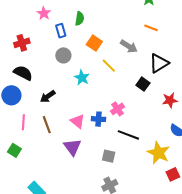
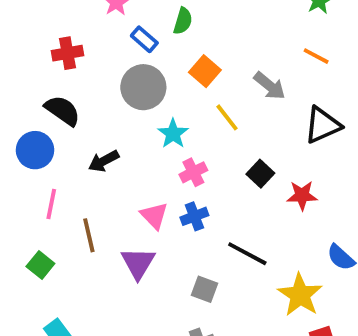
blue rectangle: (61, 31) -> (144, 39), turned -40
gray circle: (63, 55) -> (143, 87), size x1.5
black square: (143, 84) -> (260, 174), moved
red star: (170, 100) -> (302, 195), moved
pink cross: (118, 109) -> (193, 172), moved
blue cross: (98, 119) -> (194, 216), turned -32
brown line: (47, 125) -> (89, 235), moved
green square: (14, 150) -> (40, 265), moved

